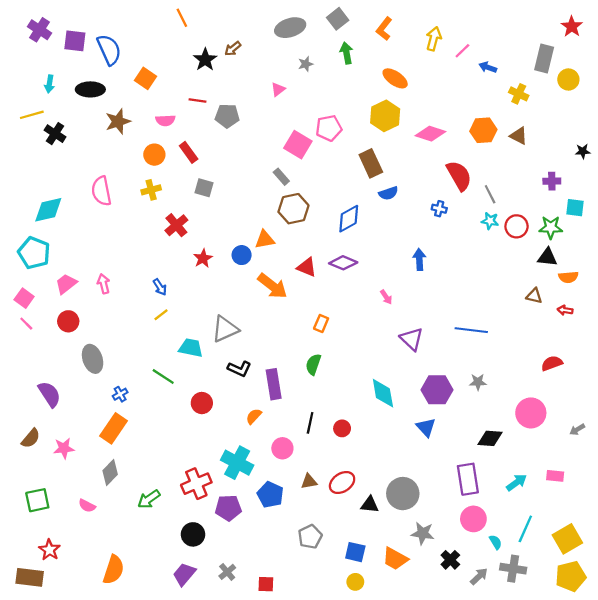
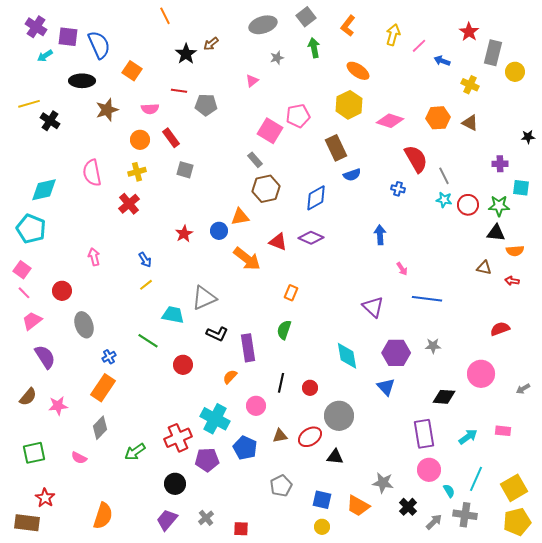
red star: (572, 27) -> (469, 32), moved
cyan arrow: (49, 84) -> (45, 56), moved, turned 49
red cross: (176, 225) -> (129, 204), moved
pink trapezoid: (66, 284) -> (32, 321), moved
pink arrow: (386, 297) -> (402, 269), moved
gray circle: (403, 494) -> (339, 416), moved

